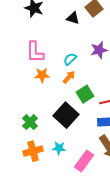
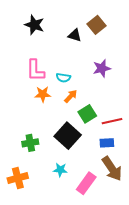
cyan semicircle: (70, 59) -> (63, 78), moved, turned -128
green cross: (30, 122) -> (30, 143), turned 35
orange cross: (33, 151) -> (18, 178), moved

